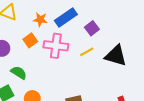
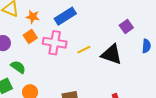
orange star: (40, 20) -> (33, 17), moved
purple square: (92, 28) -> (126, 26), moved

